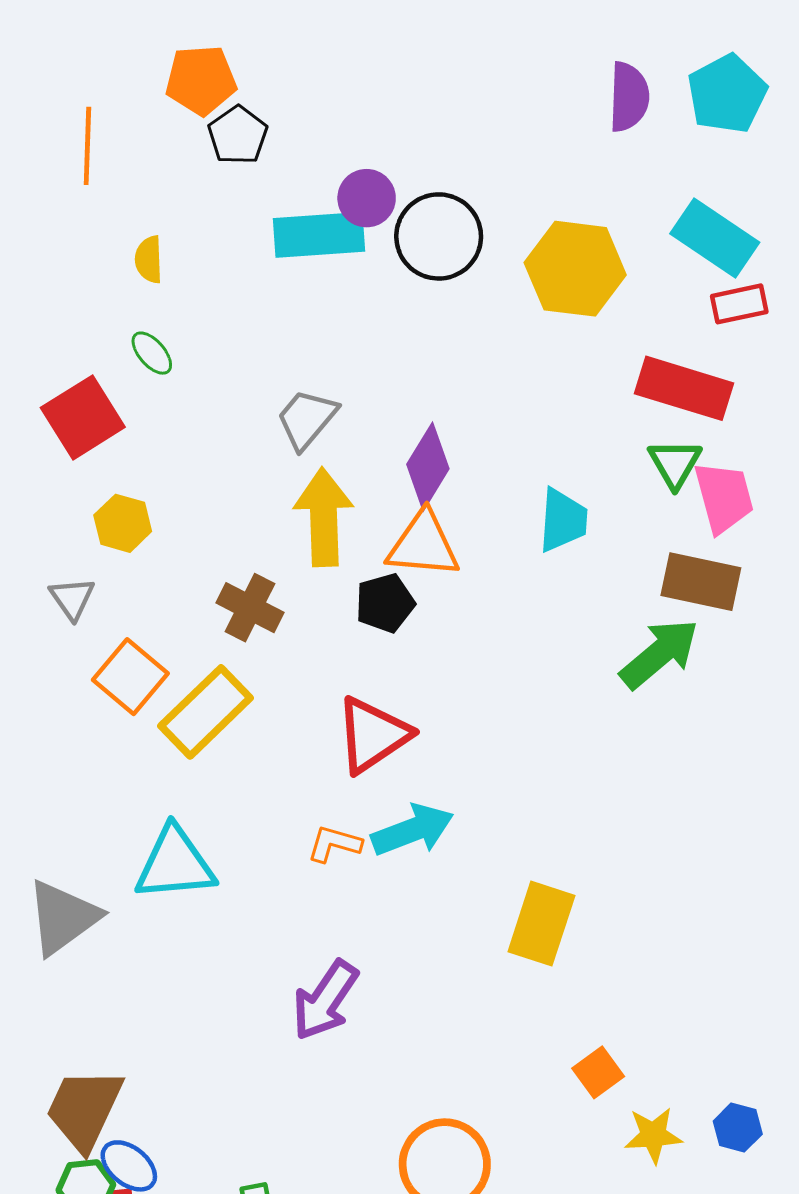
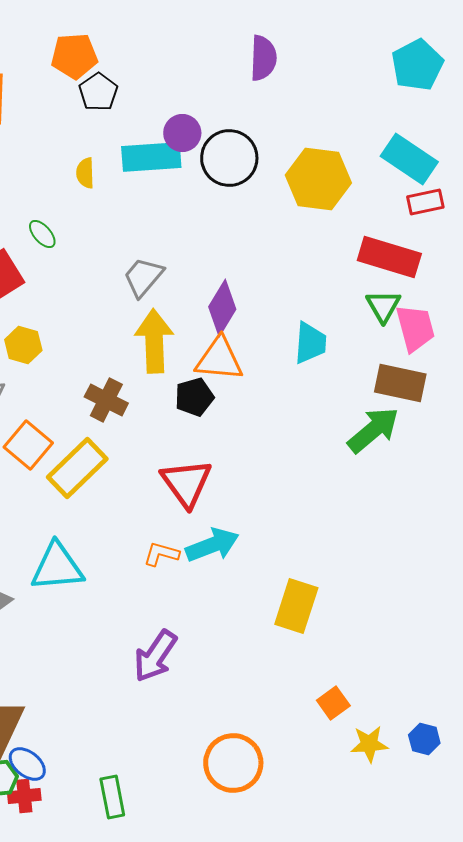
purple semicircle: (629, 97) -> (263, 58), moved
yellow semicircle: (149, 259) -> (85, 173), moved
red triangle: (373, 735) -> (186, 483), turned -32

